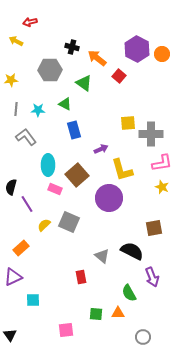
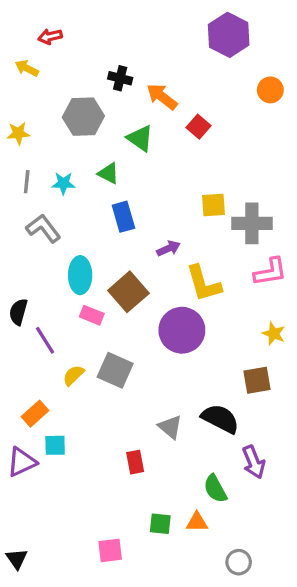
purple hexagon: (137, 49) -> (229, 35), moved
yellow star: (162, 187) -> (274, 334), moved
cyan square: (33, 300) -> (55, 445), moved

